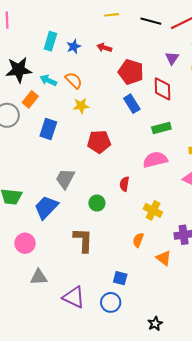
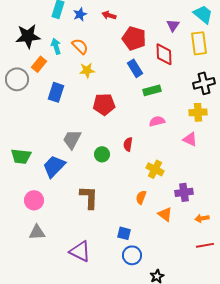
cyan arrow: (48, 80) -> (56, 46), turned 49
green rectangle: (161, 128) -> (152, 90), moved
pink semicircle: (155, 160) -> (157, 121), size x0.7
green circle: (97, 203) -> (102, 154), moved
gray triangle: (39, 277) -> (37, 232), moved
blue circle: (111, 302) -> (132, 255), moved

